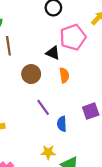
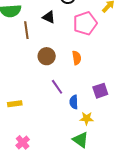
black triangle: (53, 53) -> (49, 17), moved
yellow star: (48, 152) -> (87, 118), moved

